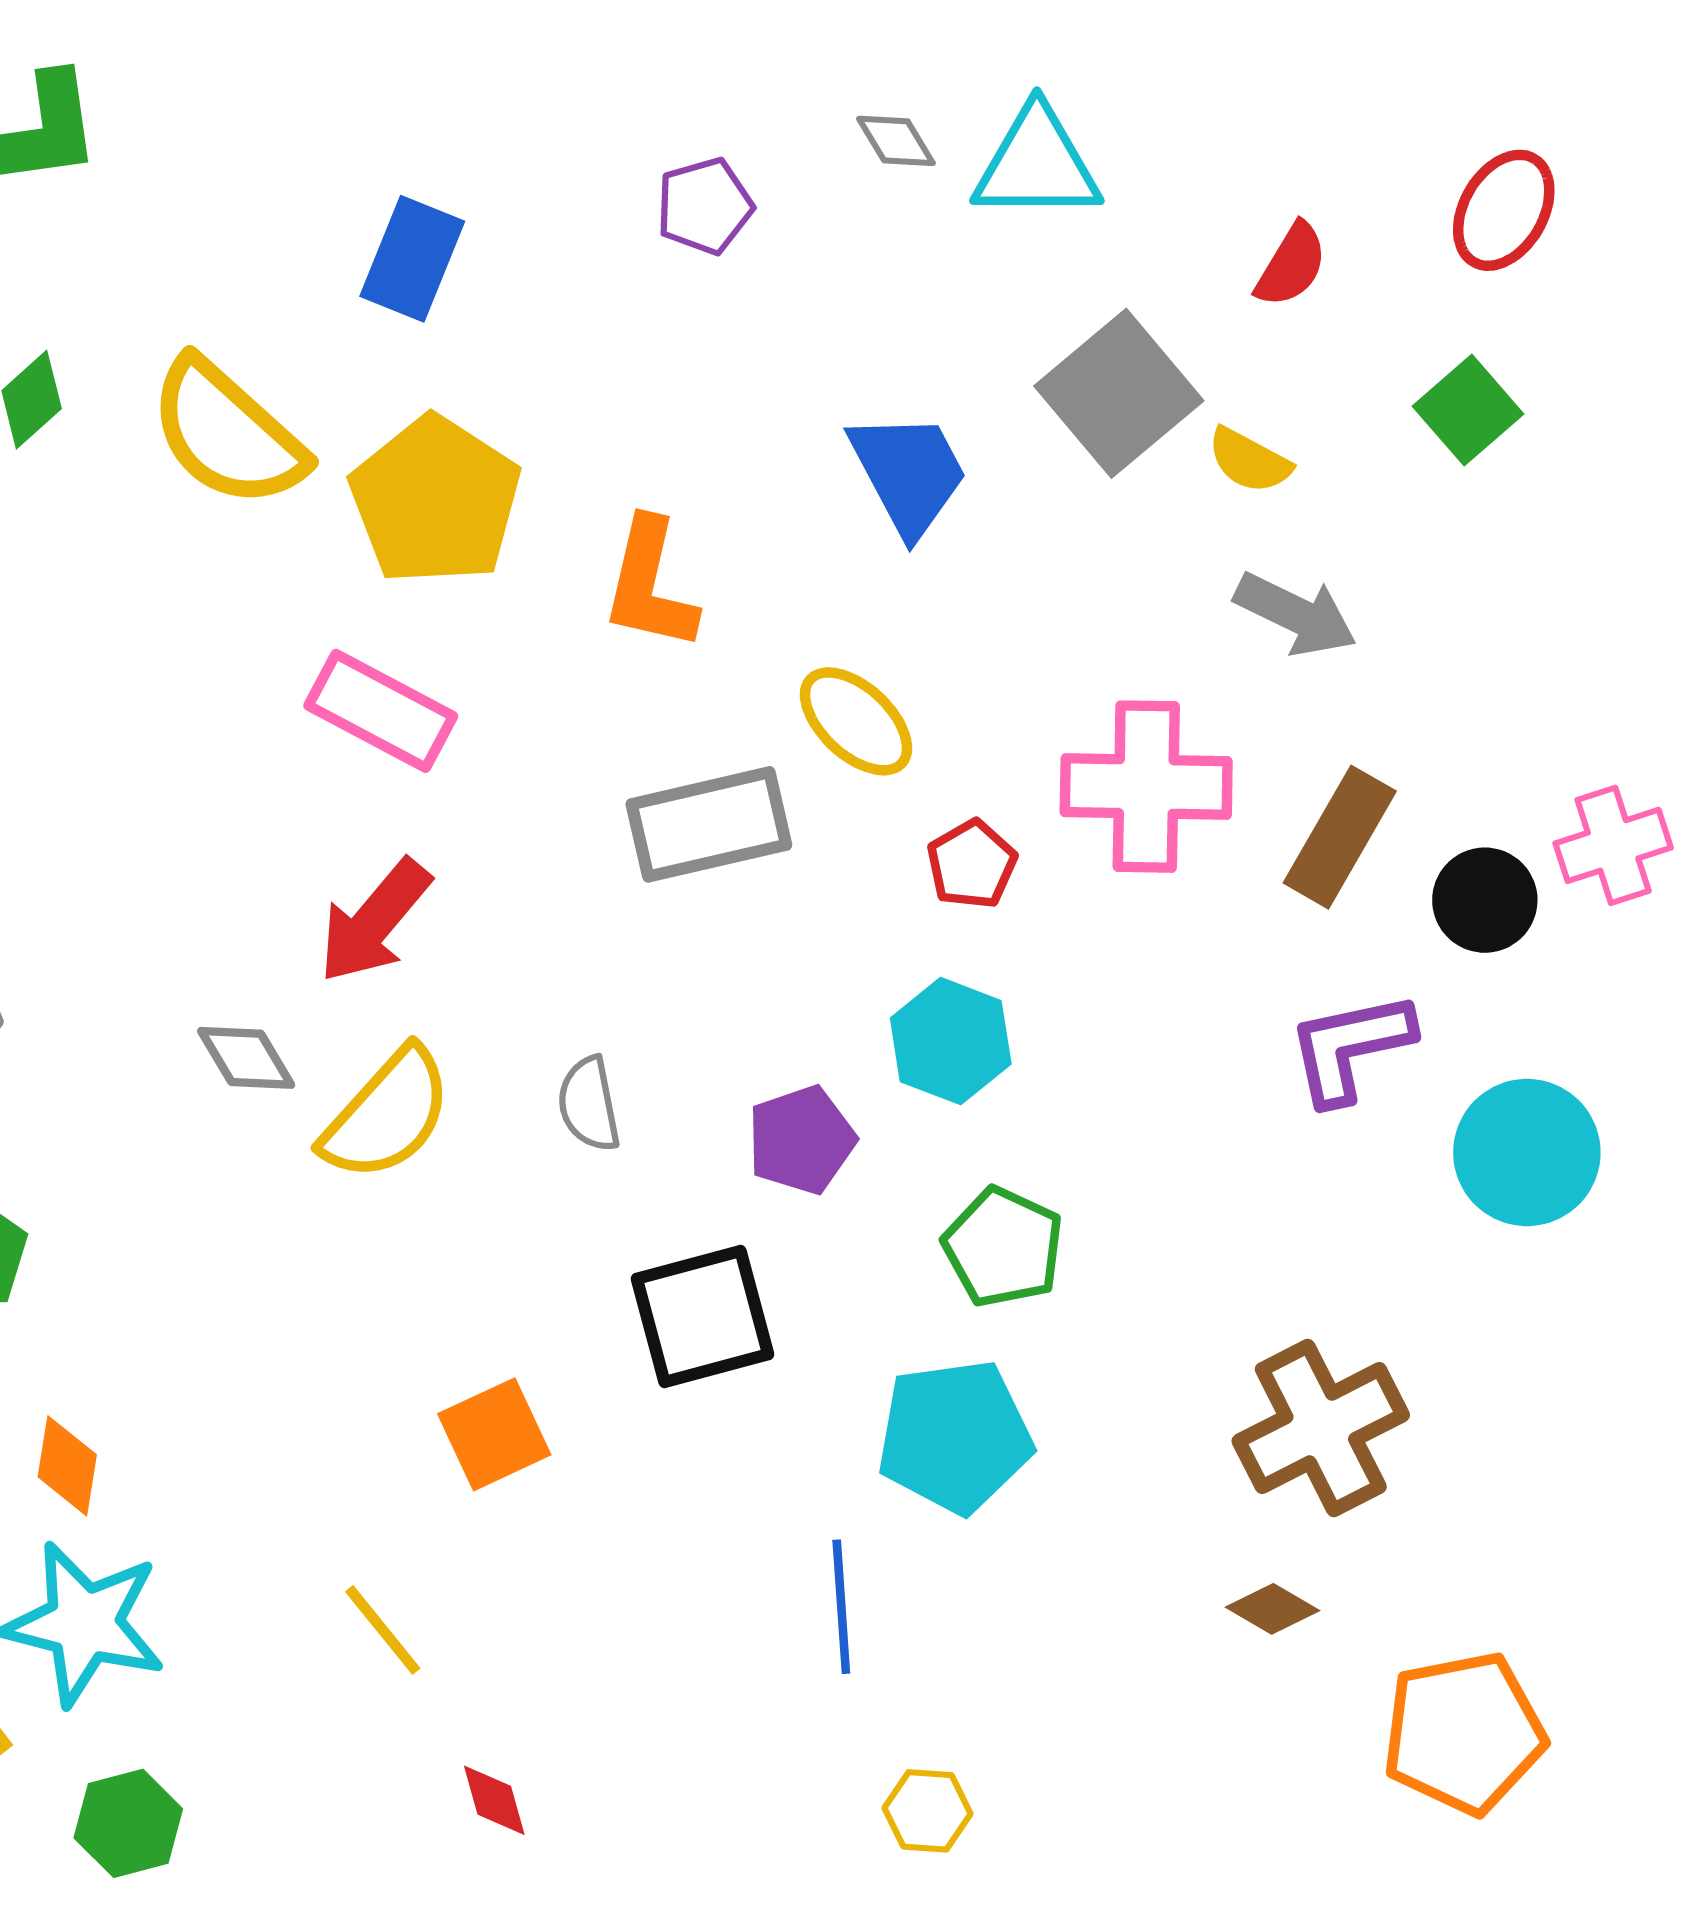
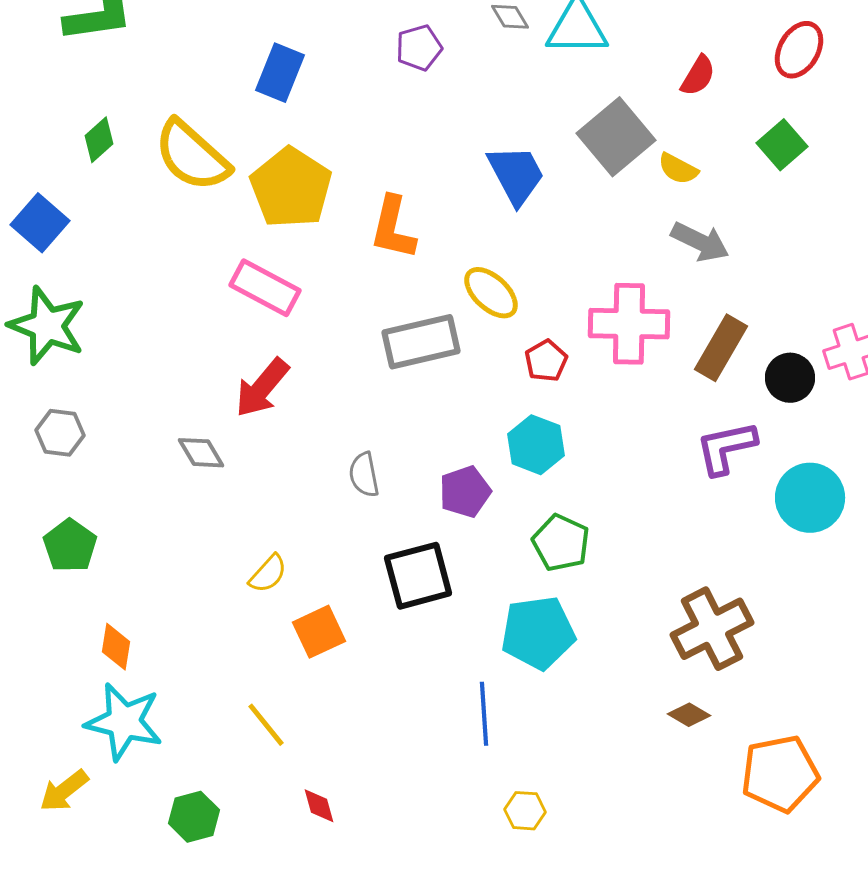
yellow semicircle: (387, 1115) -> (268, 574), moved, size x0.6
green hexagon: (128, 1823) -> (194, 817), moved

